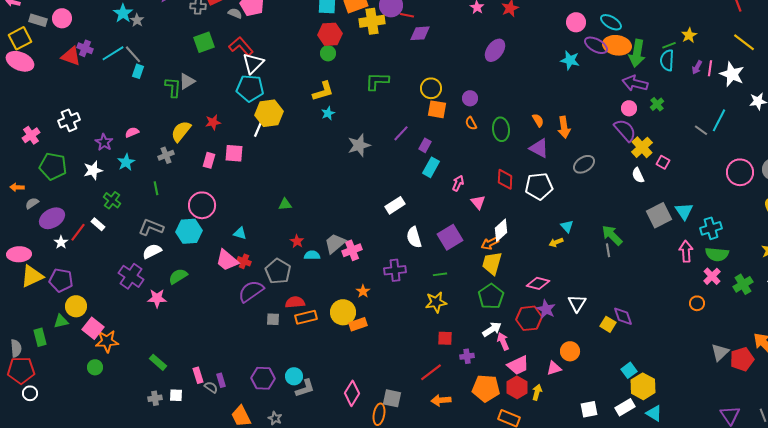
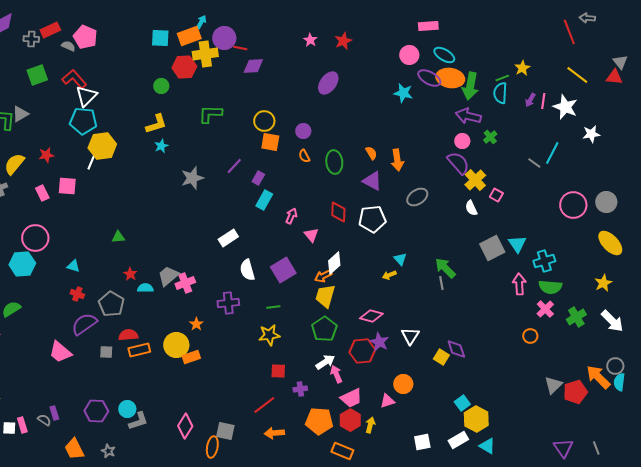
red hexagon: (330, 34) -> (184, 67), moved
pink rectangle: (209, 160) -> (42, 193), turned -42
pink trapezoid: (227, 260) -> (60, 352), moved
pink rectangle: (198, 375) -> (22, 425), moved

